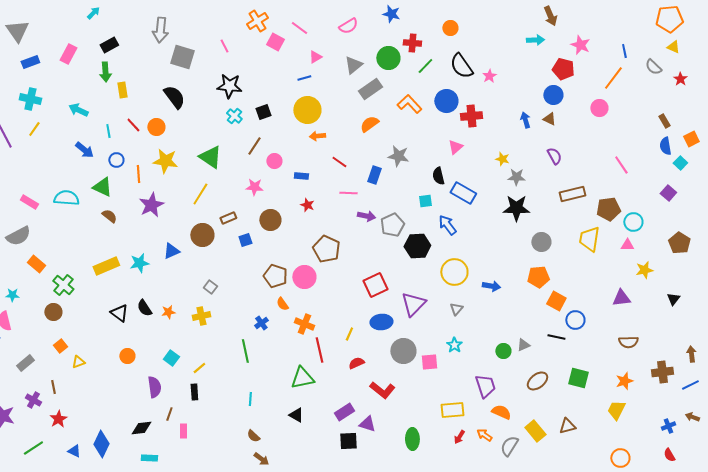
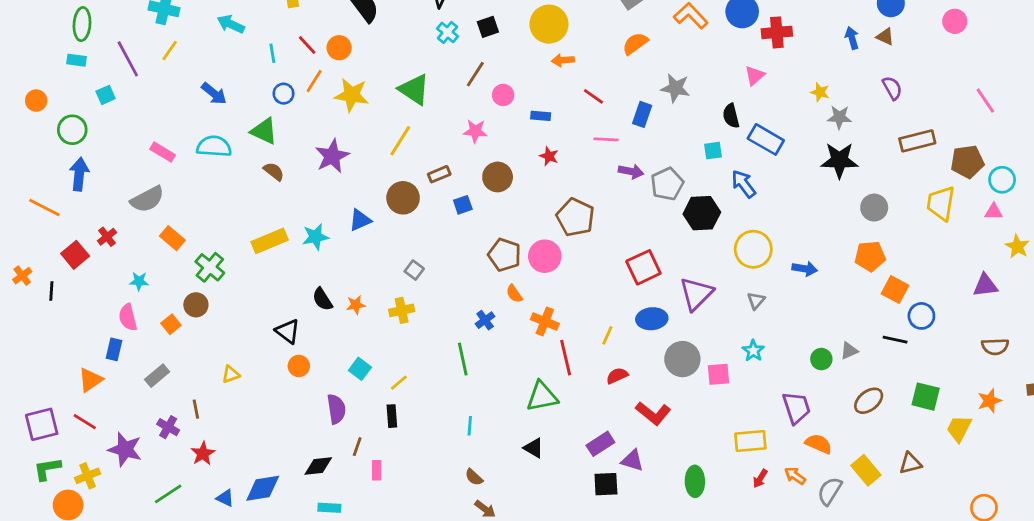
blue arrow: (84, 150) -> (214, 94), moved
orange line: (138, 174) -> (314, 81), moved, turned 36
yellow star: (644, 270) -> (1017, 246), turned -30
black triangle: (119, 313) -> (288, 331), moved
orange square: (60, 346) -> (171, 324), moved
yellow trapezoid: (616, 410) -> (959, 429), moved
blue diamond: (101, 444) -> (263, 488), turned 56

